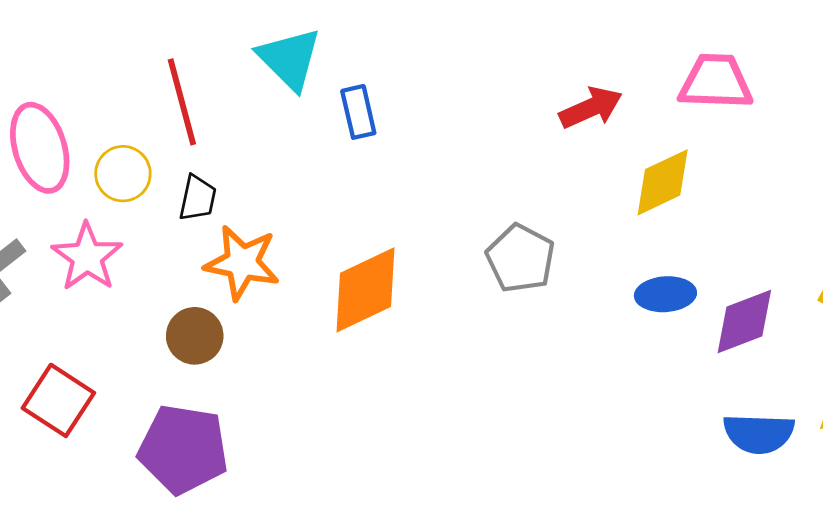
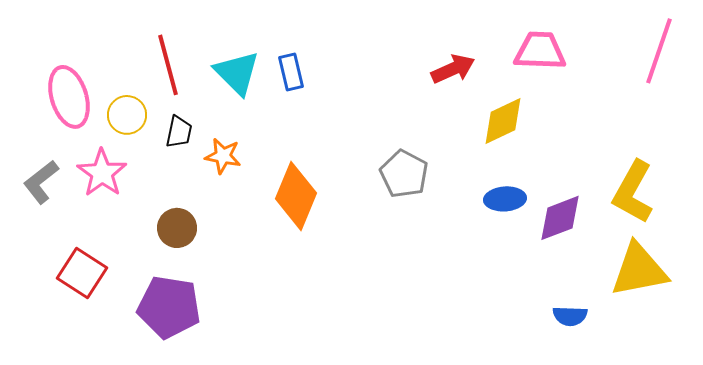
cyan triangle: (289, 59) -> (237, 73), moved
orange star: (242, 263) -> (223, 156), moved, size x0.7
orange diamond: (366, 290) -> (296, 196), turned -42
blue semicircle: (759, 433) -> (570, 316), moved, size x0.7

